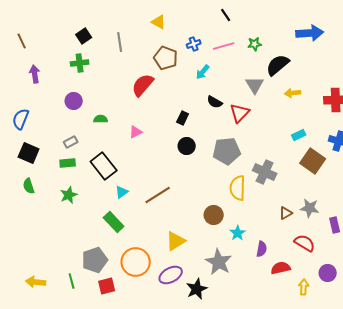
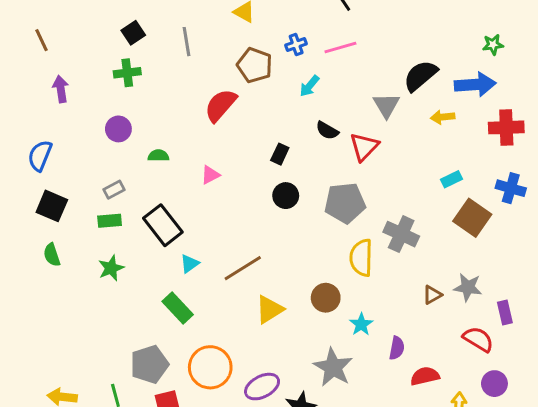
blue arrow: (310, 33) -> (475, 85), moved
green star: (255, 44) -> (493, 45), moved
yellow triangle: (176, 241) -> (269, 310), moved
red semicircle: (305, 243) -> (478, 339), moved

